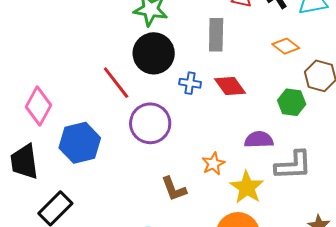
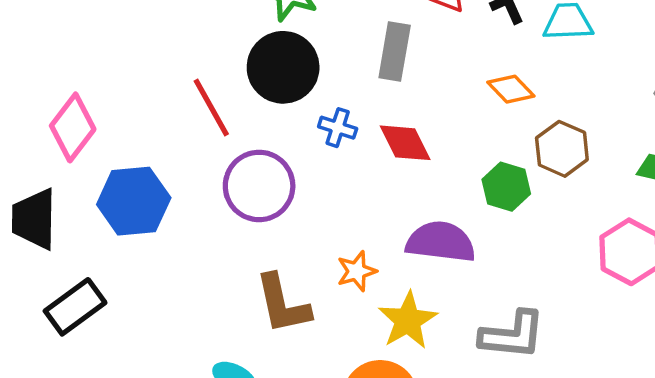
purple semicircle: (259, 140) -> (441, 242), size x1.4
gray L-shape: (293, 165) -> (512, 335), moved
brown L-shape: (174, 189) -> (283, 304), size x1.4

